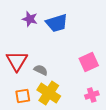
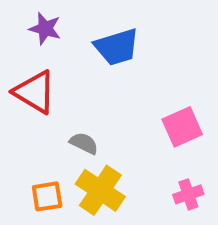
purple star: (30, 19) -> (45, 29), moved
red triangle: (17, 61) -> (35, 92), moved, turned -30

